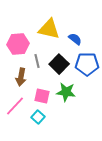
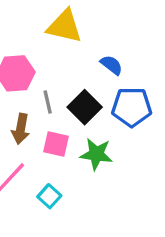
yellow triangle: (49, 29) -> (64, 26), moved
pink square: (42, 96) -> (56, 144), moved

